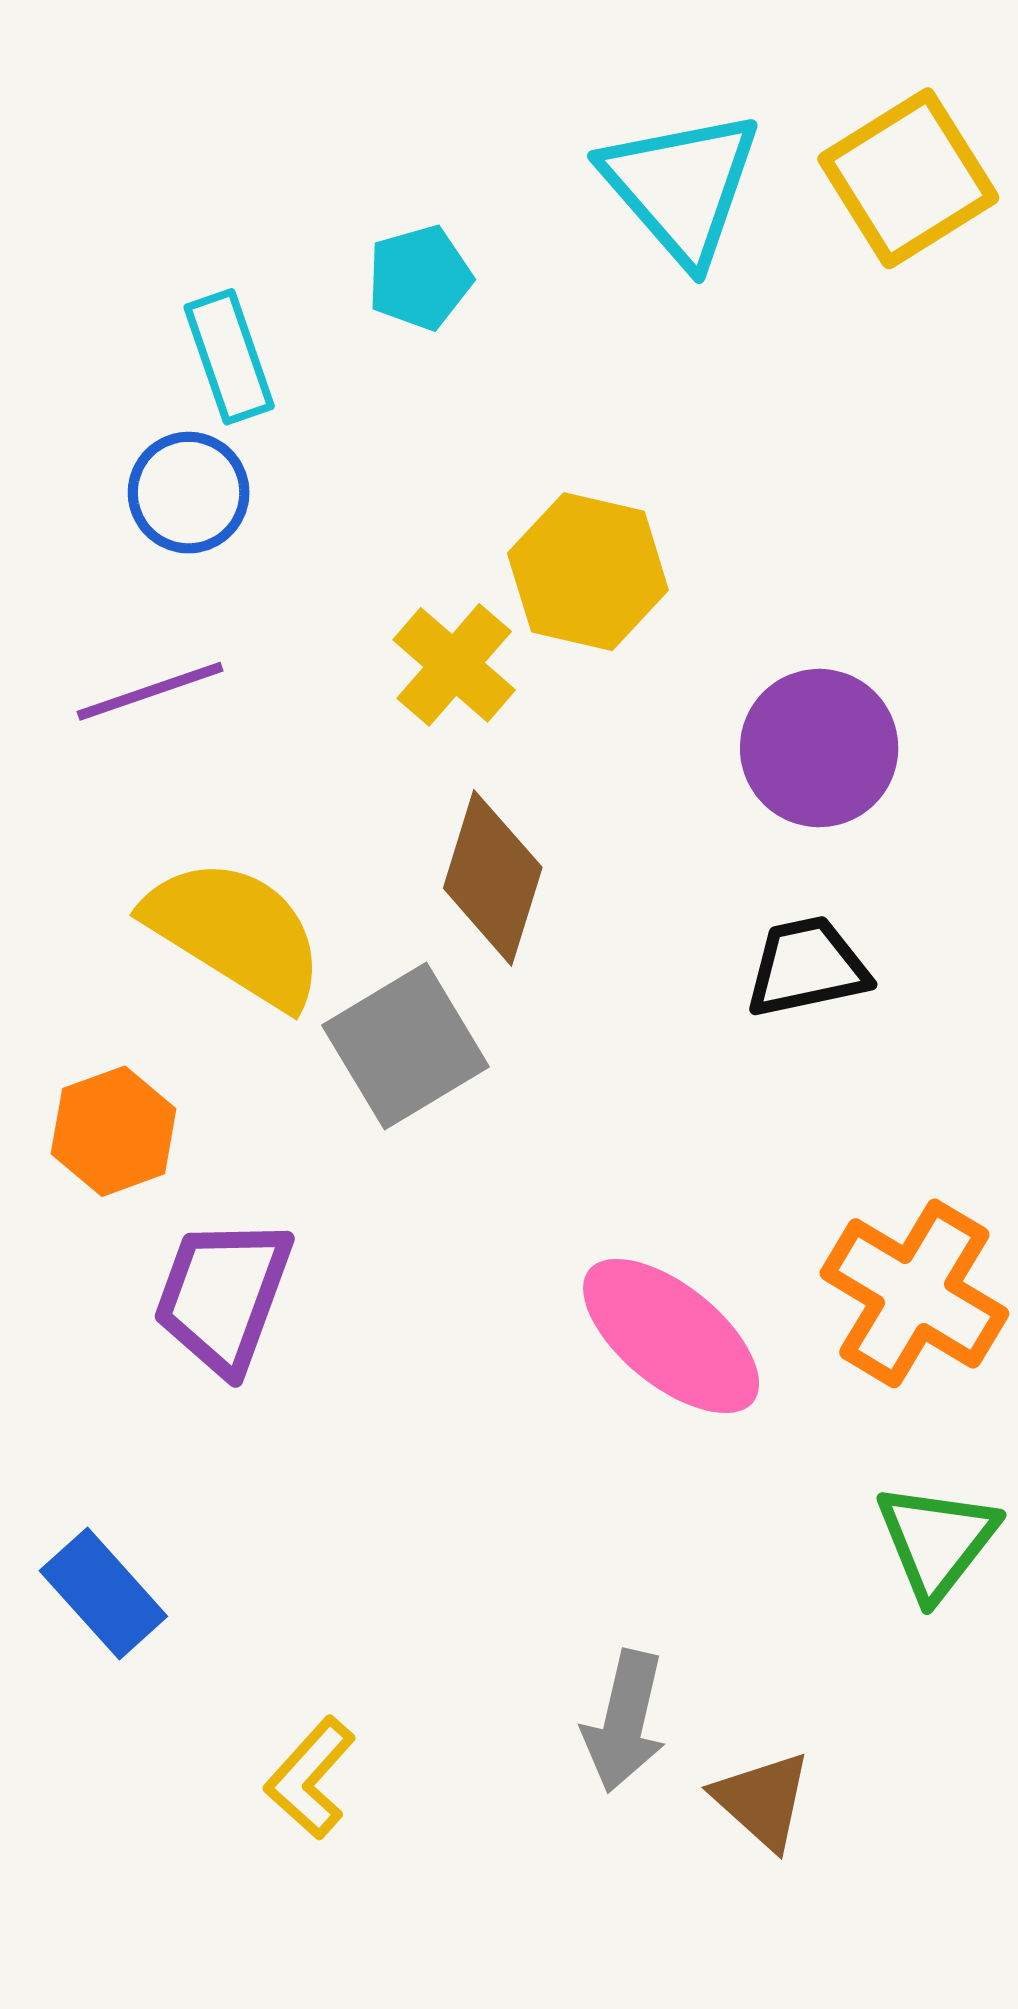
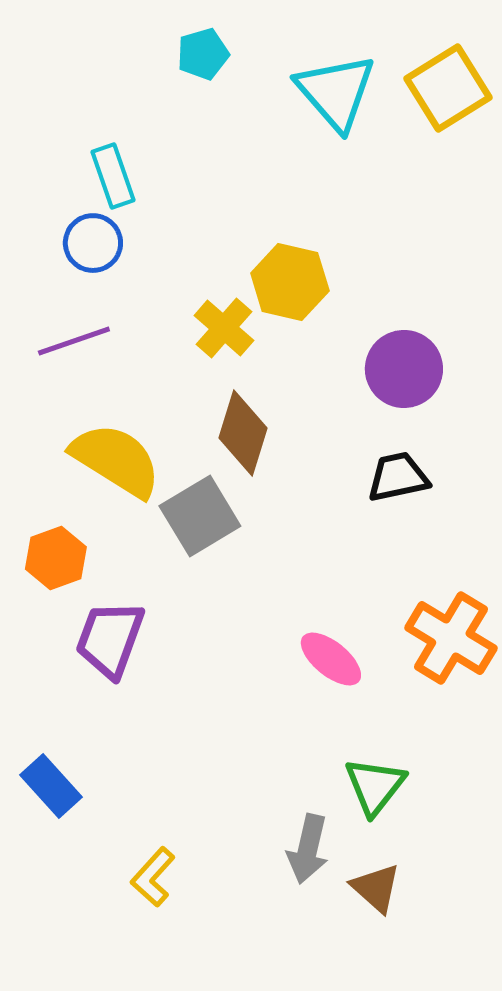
cyan pentagon: (420, 278) -> (203, 54), moved
pink ellipse: (671, 1336) -> (331, 659), size x0.7
green triangle: (937, 1541) -> (375, 786), moved

